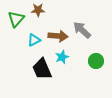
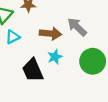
cyan triangle: (34, 40) -> (13, 37), moved
green circle: (96, 61) -> (93, 61), size x1.5

